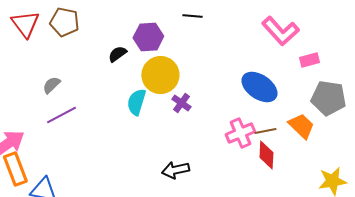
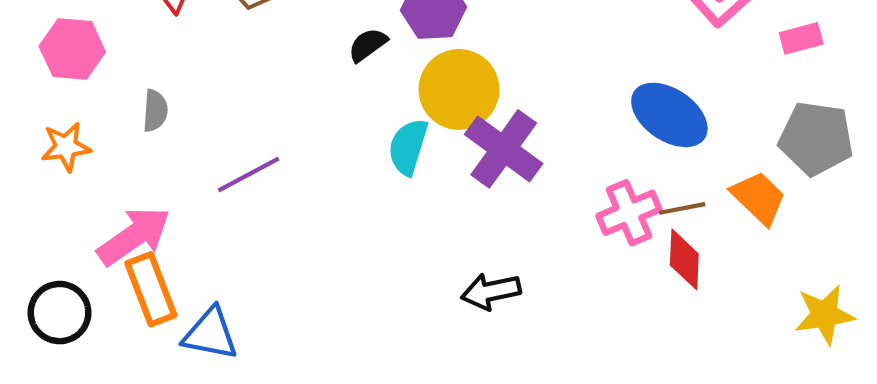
pink rectangle: (309, 60) -> (801, 38), moved
gray semicircle: (51, 85) -> (155, 111), moved, turned 138
purple cross: (181, 103) -> (504, 149), size x1.8

